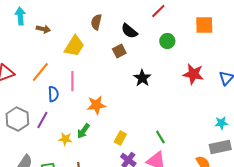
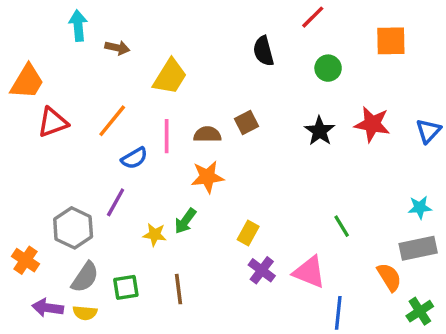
brown semicircle: (96, 22) -> (207, 134), moved, turned 77
black semicircle: (129, 31) -> (263, 51), turned 36
brown square: (119, 51) -> (246, 122), moved
black star: (142, 78) -> (320, 131), moved
blue semicircle: (53, 94) -> (134, 158), turned 63
gray hexagon: (17, 119) -> (73, 228), moved
green line: (160, 137) -> (342, 226), moved

